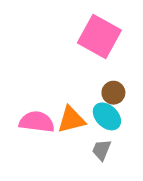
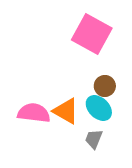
orange triangle: (71, 120) -> (66, 111), turned 44

